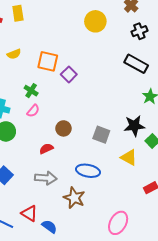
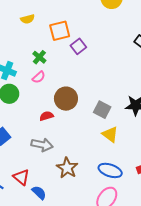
orange square: (48, 61) -> (60, 31), turned -35
brown circle: (63, 128) -> (66, 99), size x1.5
yellow triangle: (129, 157) -> (110, 134), moved
blue ellipse: (88, 171) -> (110, 170), moved

